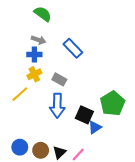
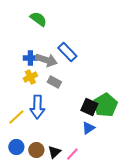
gray arrow: (39, 40) -> (46, 60), moved, size x1.5
yellow line: (20, 94) -> (16, 117), moved
blue arrow: (57, 106) -> (37, 107), moved
black square: (84, 115) -> (89, 107), moved

